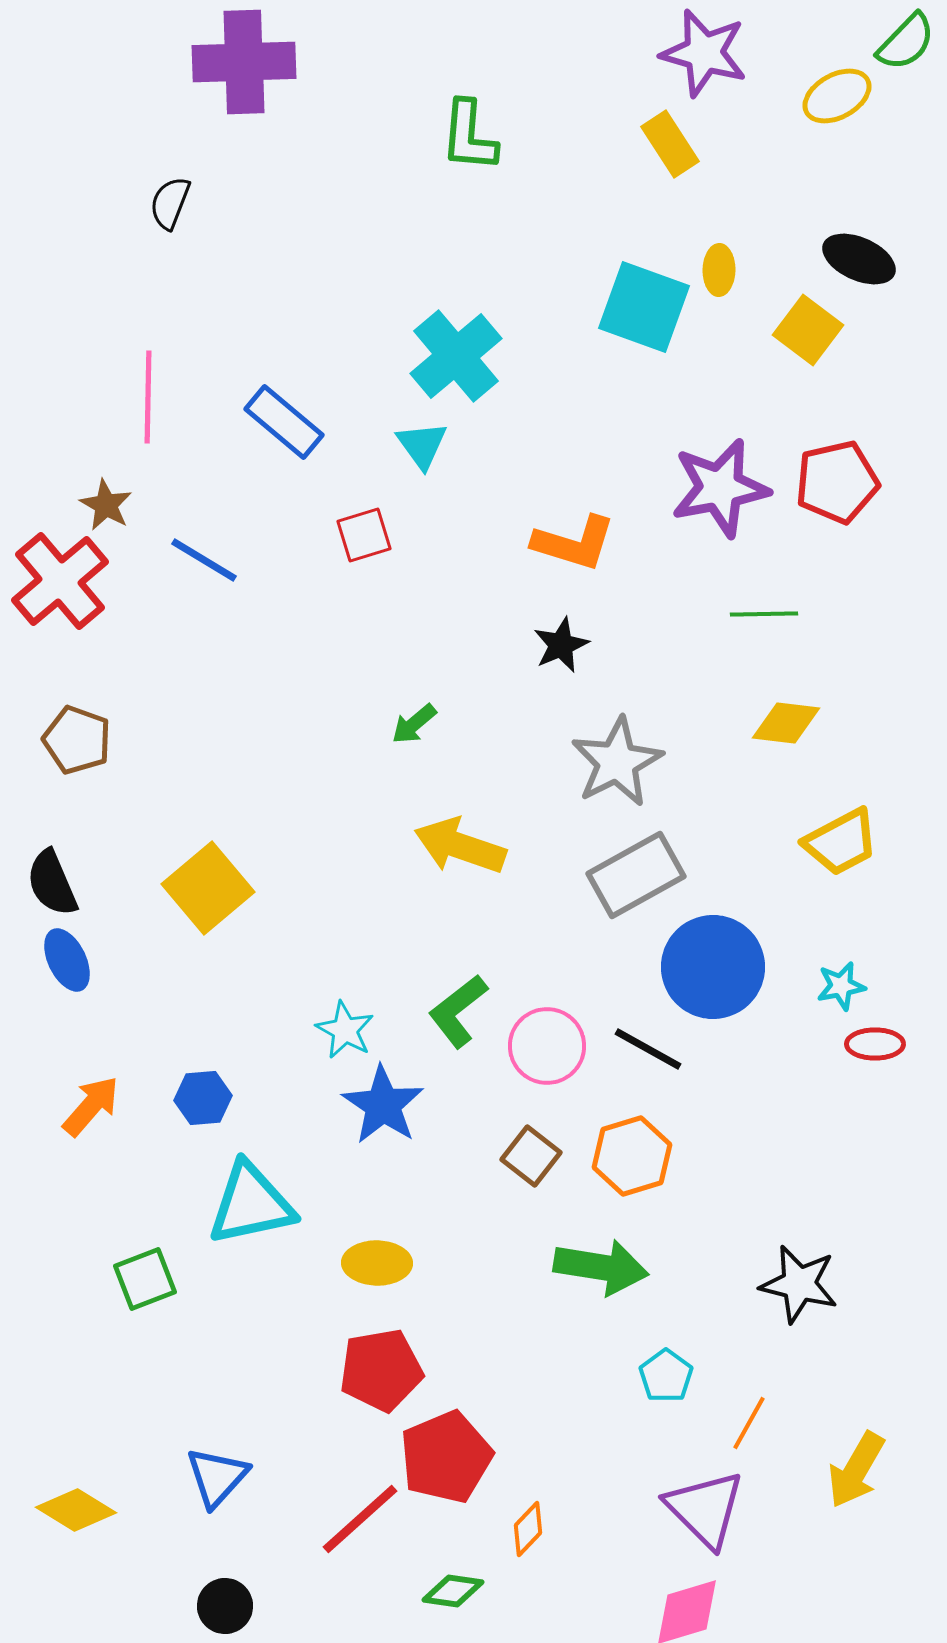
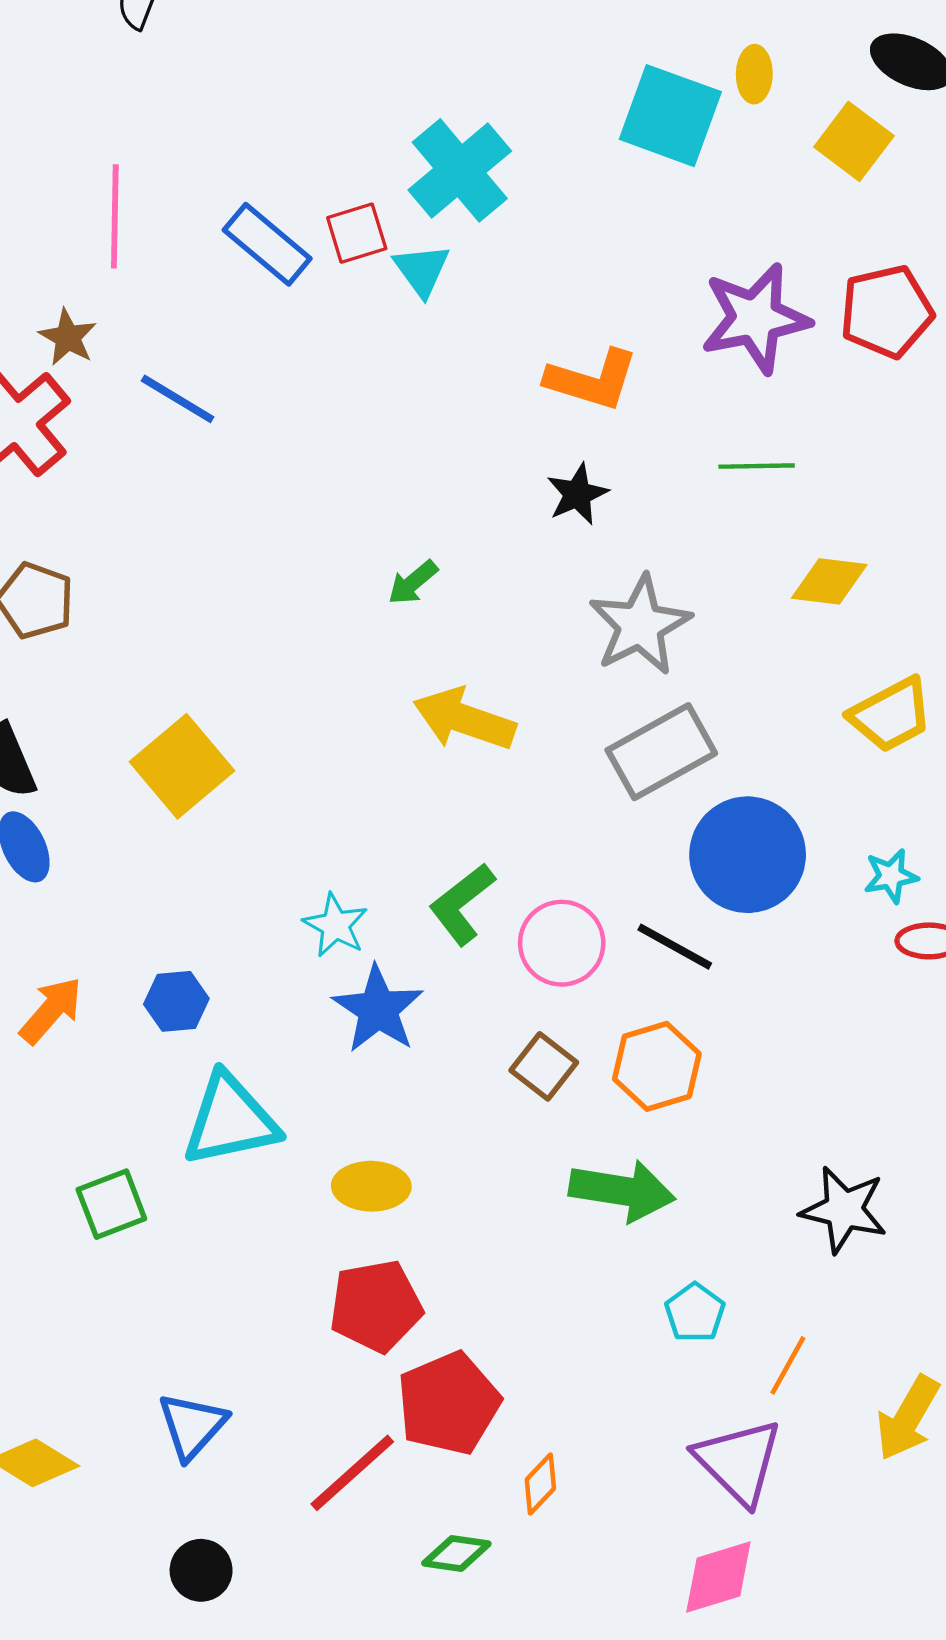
red square: (364, 535) -> (357, 233), moved
green line: (764, 614) -> (757, 466), moved

